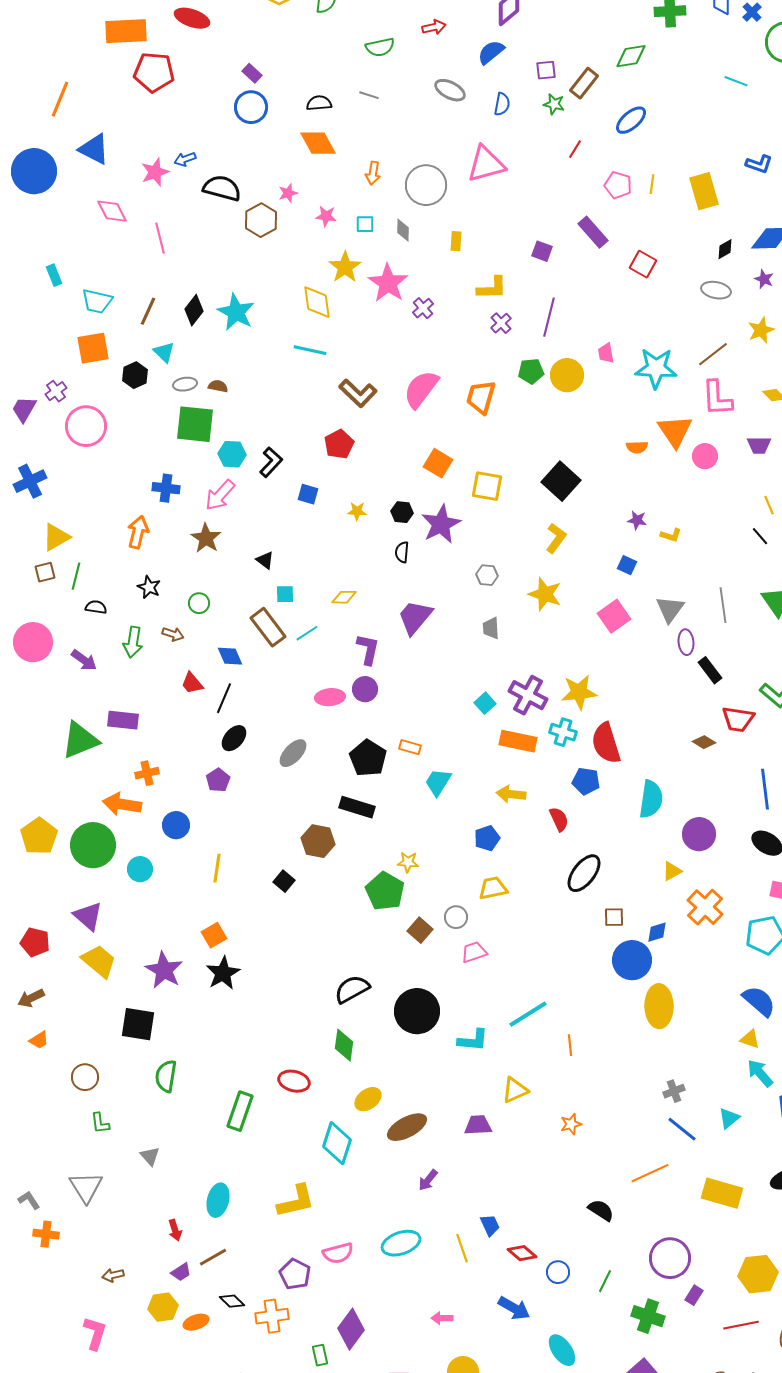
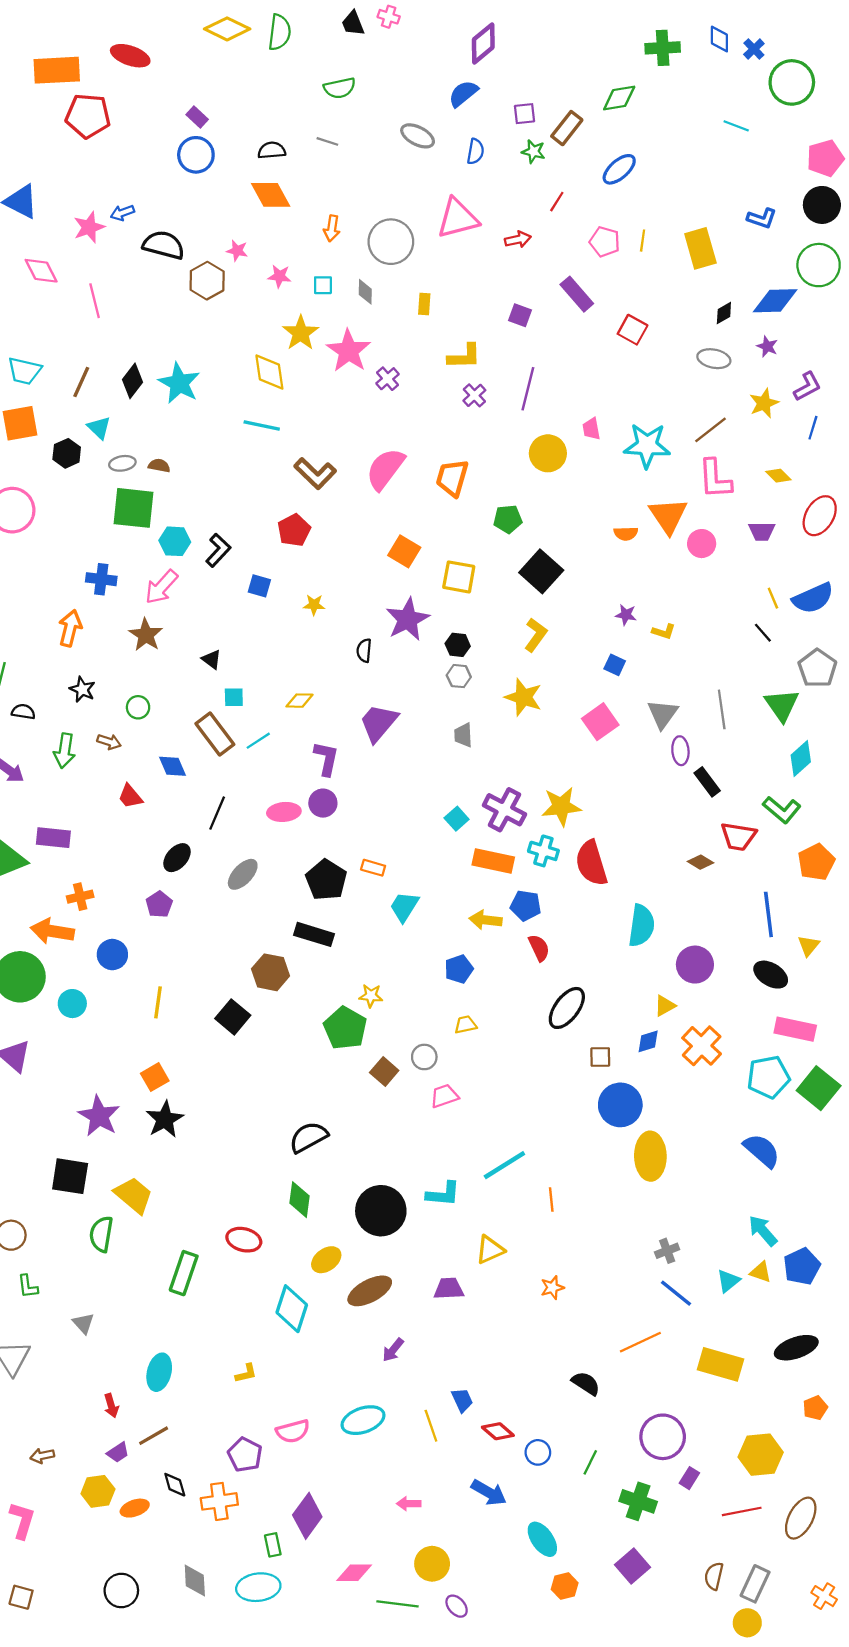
red arrow: (434, 27) -> (518, 239), moved
pink star: (288, 193) -> (237, 251), turned 30
green pentagon: (531, 371) -> (508, 519), moved
black hexagon: (402, 512) -> (458, 645), moved
black line: (224, 698) -> (217, 813), moved
blue pentagon: (586, 781) -> (526, 906), moved
black square: (284, 881) -> (233, 1017), size x1.4
yellow trapezoid: (493, 888) -> (465, 1025), size x0.7
blue diamond: (657, 932) -> (648, 1041), moved
yellow trapezoid: (99, 961) -> (134, 1195), moved
black circle: (417, 1011) -> (381, 1211), moved
yellow triangle: (750, 1039) -> (761, 1272), moved
yellow L-shape: (296, 1201) -> (246, 1373), size x0.5
black diamond: (232, 1301) -> (175, 1485), turned 30

